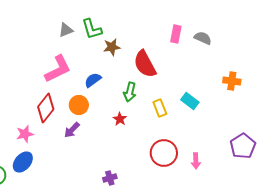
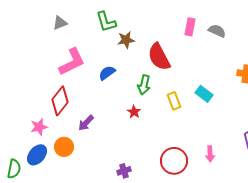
gray triangle: (66, 30) -> (60, 23), moved
orange circle: (79, 105) -> (64, 147), moved
red circle: (164, 153) -> (174, 161), moved

